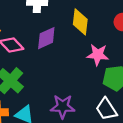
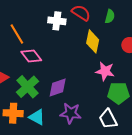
purple diamond: (46, 38) -> (58, 87), moved

